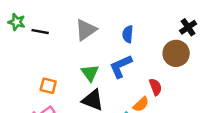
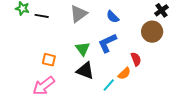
blue semicircle: (128, 34) -> (113, 17), turned -48

